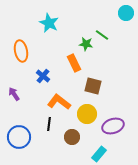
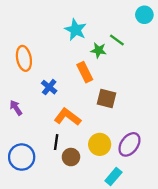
cyan star: (49, 23) -> (76, 30), moved
yellow circle: (87, 114) -> (100, 144), moved
purple ellipse: (113, 126) -> (129, 144), turned -35
brown circle: (72, 137) -> (71, 157), moved

